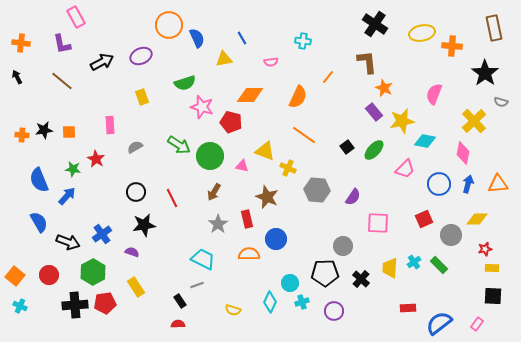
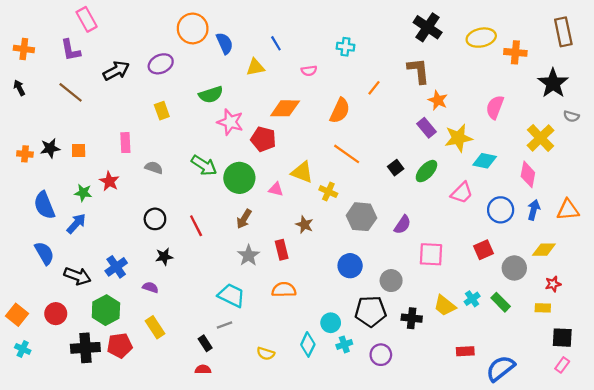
gray semicircle: (135, 147) -> (154, 168), turned 49
brown star: (267, 197) -> (304, 225), size x0.7
black star: (144, 225) -> (164, 257), size x0.7
blue circle: (276, 239) -> (350, 266), moved
yellow trapezoid: (390, 268) -> (445, 306), turned -55
yellow rectangle: (492, 268) -> (543, 308), moved
black cross: (361, 279) -> (412, 318), turned -36
pink rectangle: (477, 324) -> (562, 365), moved

